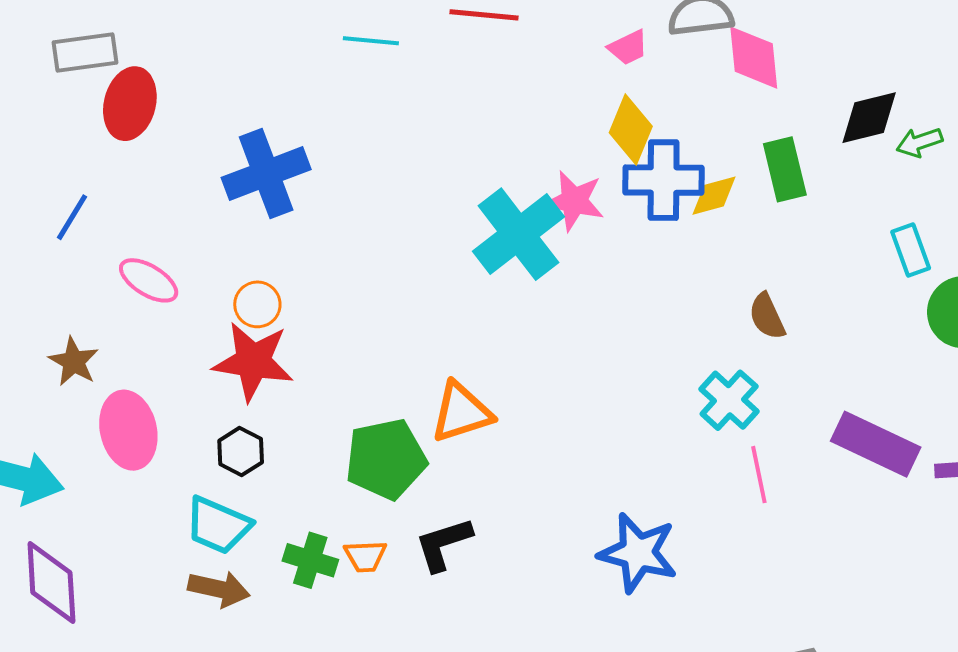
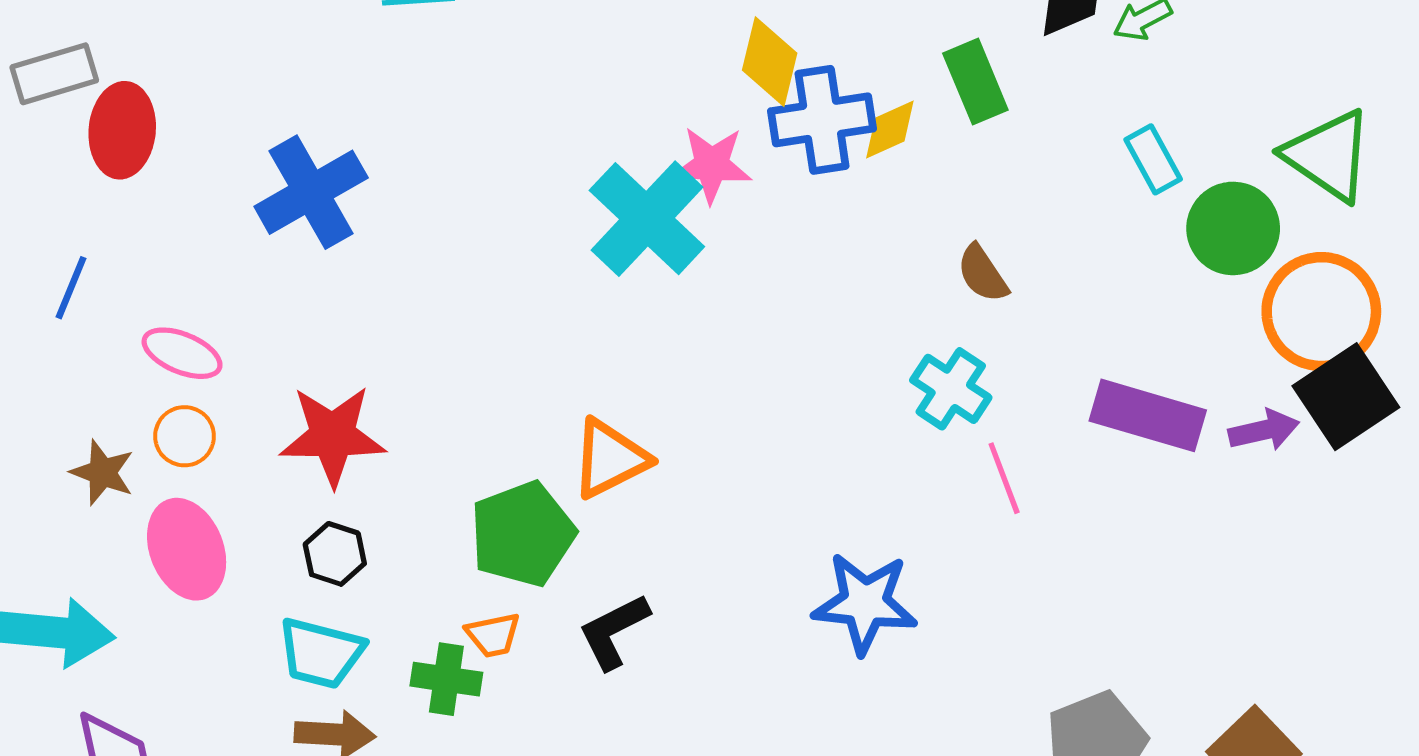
orange circle: (257, 304) -> (185, 436), moved
orange trapezoid: (365, 556) -> (493, 635), moved

